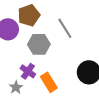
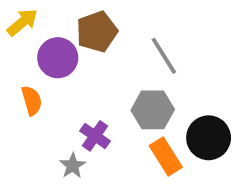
gray hexagon: (39, 44) -> (153, 110), moved
orange rectangle: (49, 82) -> (166, 156), moved

